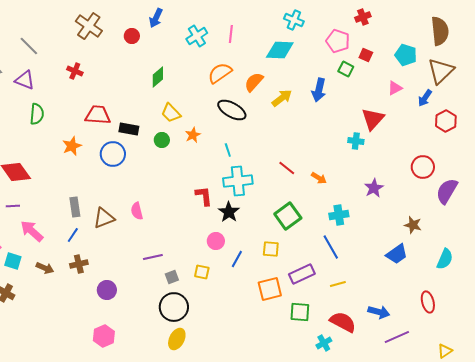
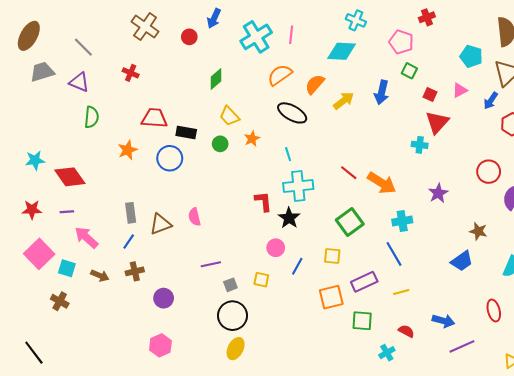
cyan cross: (197, 36) -> (256, 37), size x1.4
red square: (366, 55) -> (430, 94), moved
orange arrow: (319, 178) -> (382, 183), size x1.8
red semicircle: (343, 322) -> (406, 331), size x0.6

